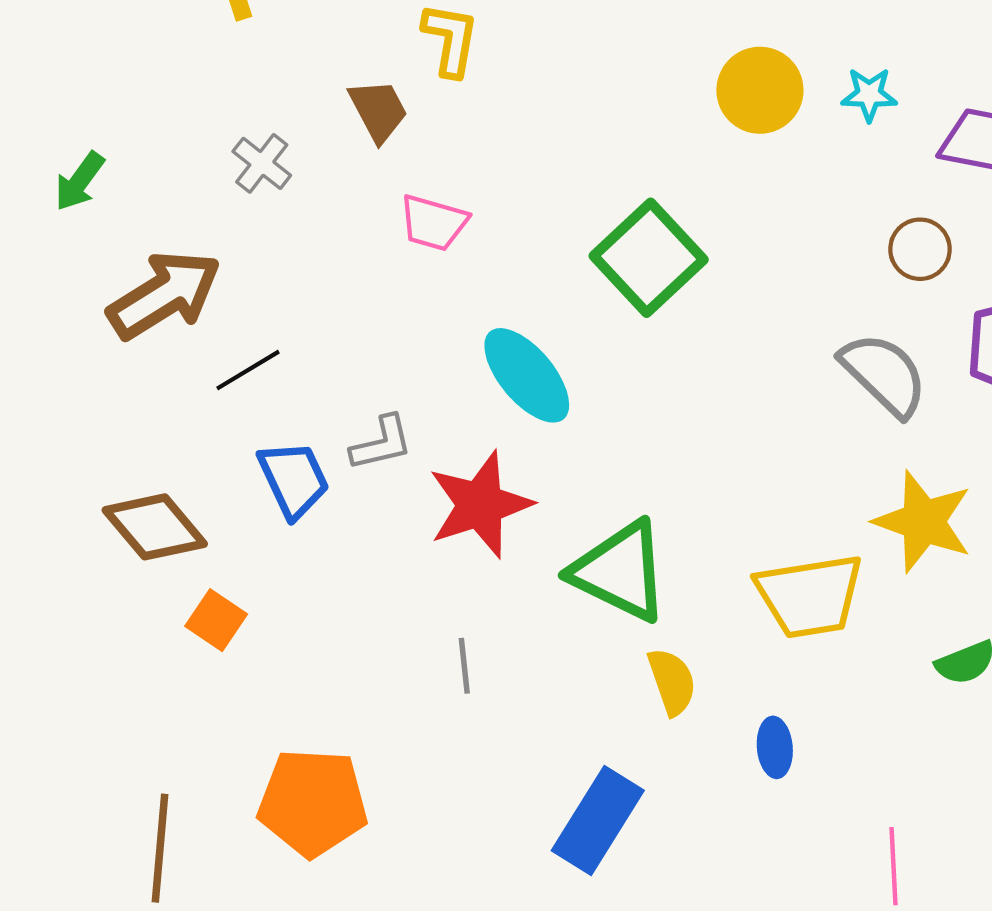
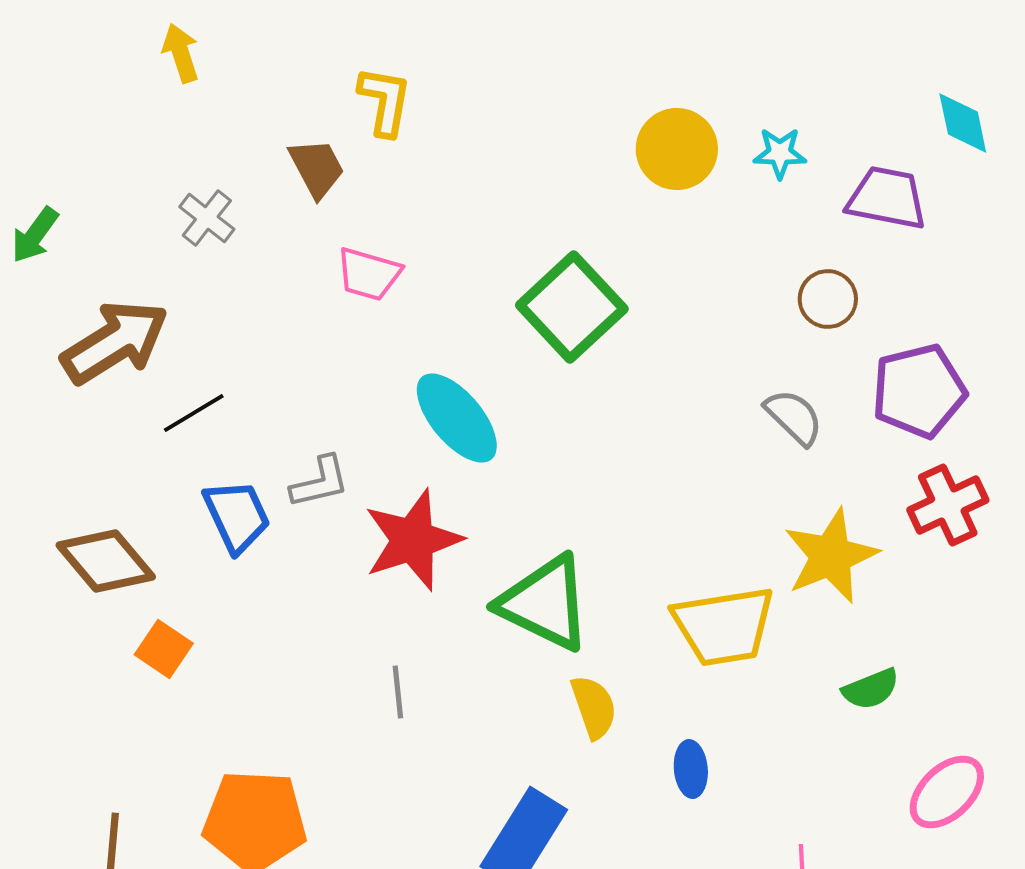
gray semicircle: (884, 374) -> (794, 417), size x0.7
yellow star: (923, 522) -> (831, 556), turned 30

